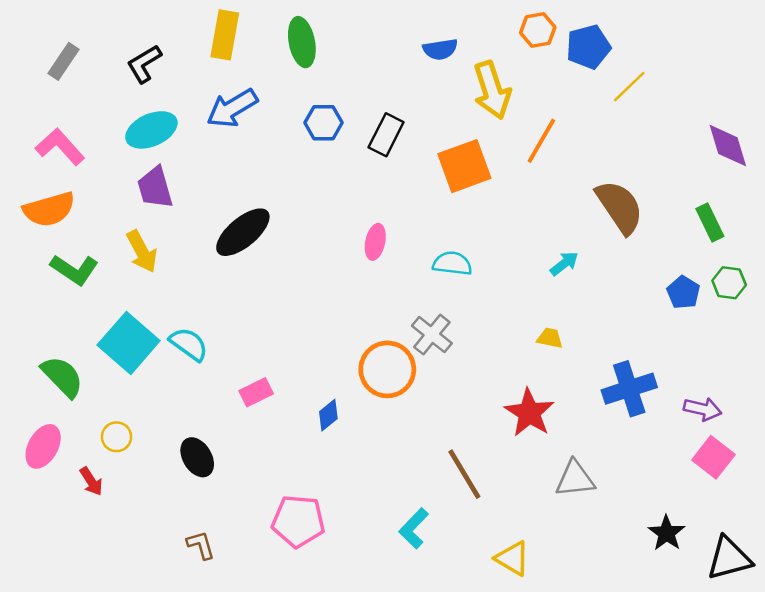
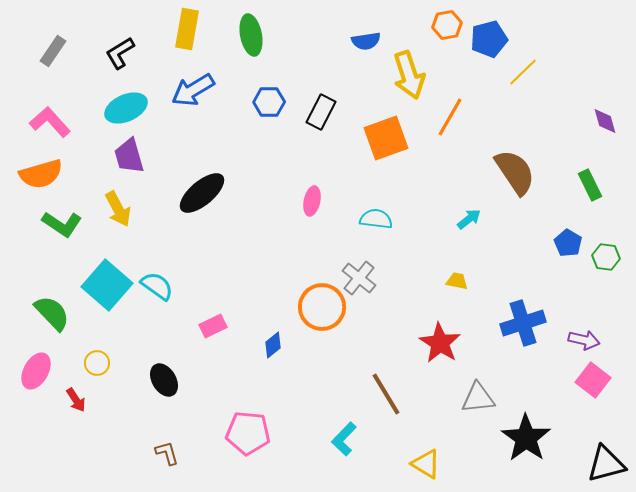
purple diamond: (728, 146) -> (605, 121), size x0.7
green hexagon: (729, 283) -> (606, 257), moved
black star: (667, 533) -> (526, 438), moved, size x1.6

